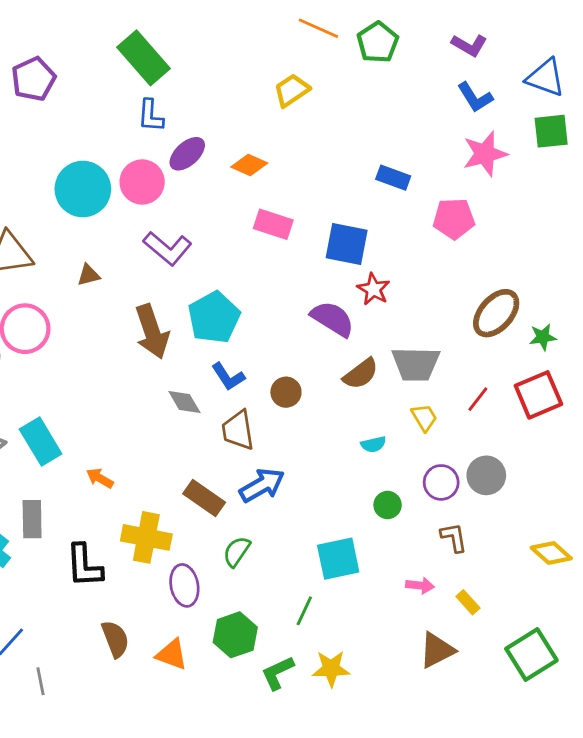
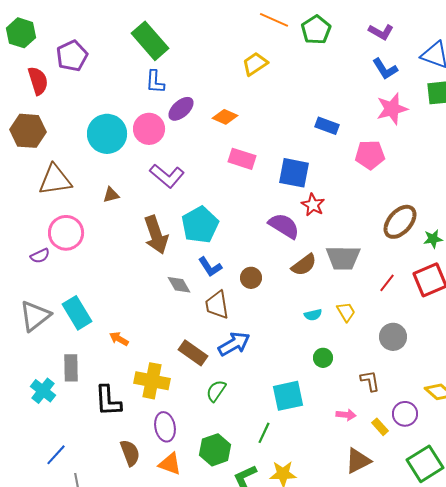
yellow trapezoid: (424, 418) -> (346, 312), moved
purple circle: (441, 482) -> (405, 414), moved
purple ellipse: (184, 585) -> (165, 427), moved

